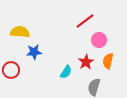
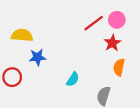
pink circle: (99, 40) -> (117, 20), moved
red star: (86, 62) -> (112, 43), moved

